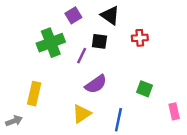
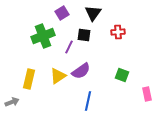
black triangle: (110, 15) -> (93, 13), turned 30
yellow triangle: (82, 114) -> (58, 76), moved
blue line: (118, 120) -> (88, 101), moved

